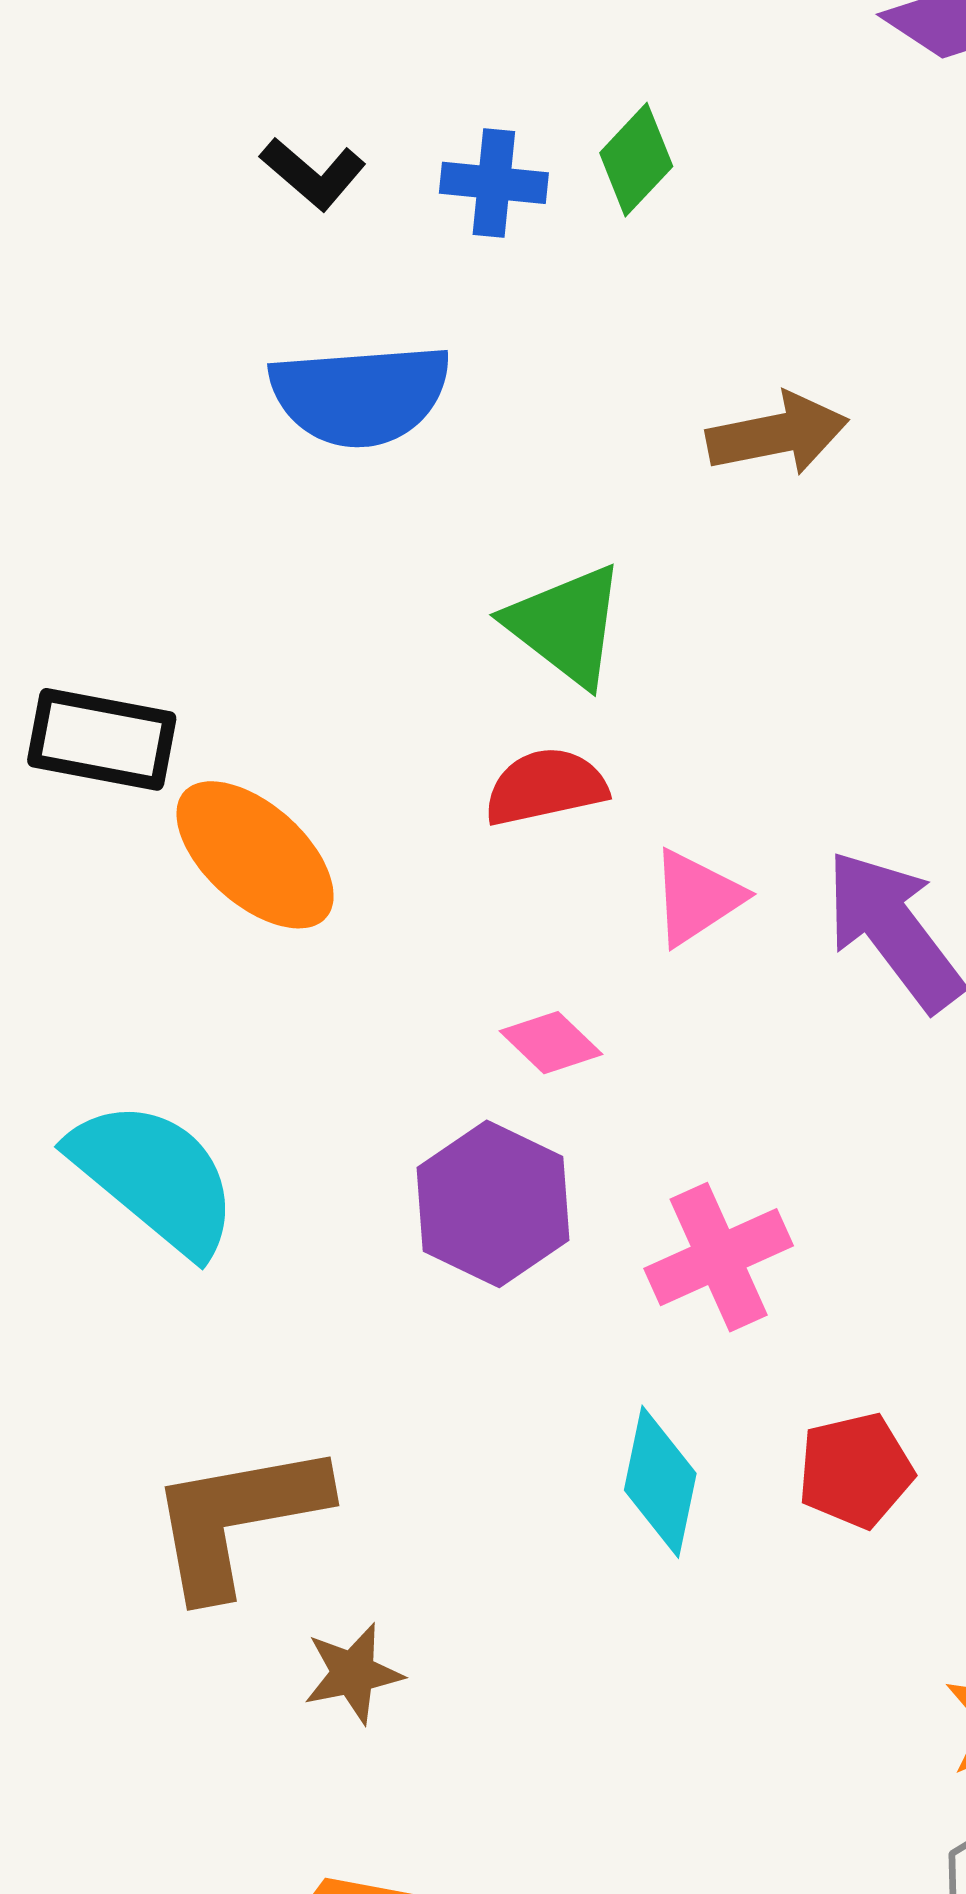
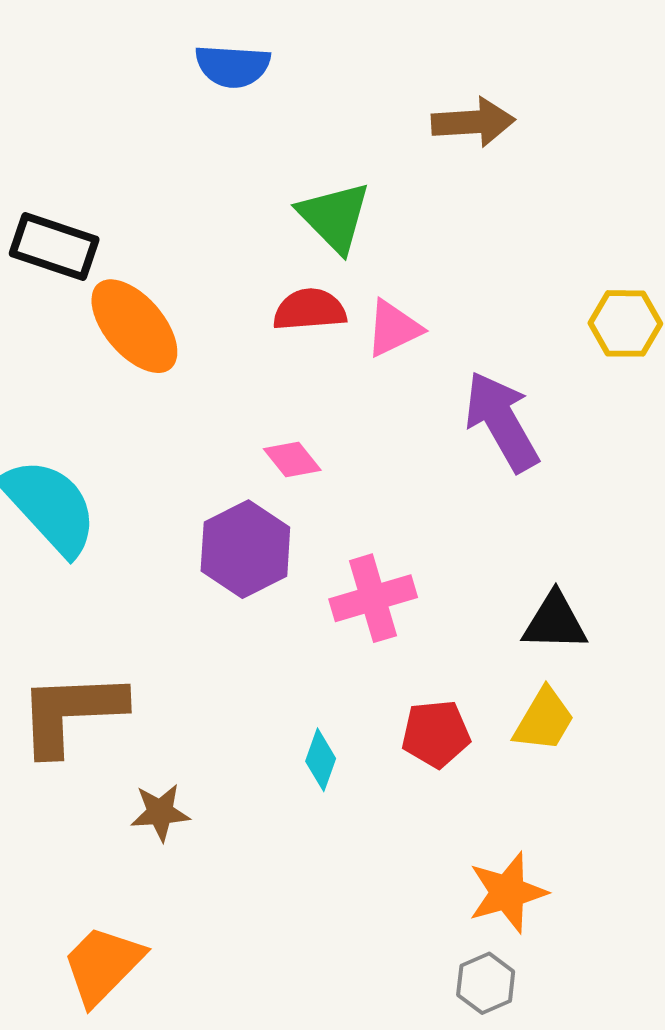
blue semicircle: (360, 395) -> (233, 66), size x0.7
pink triangle: (697, 897) -> (393, 328), moved
cyan diamond: (660, 1482) -> (321, 760), moved, size x0.7
brown star: (353, 1673) -> (160, 812), moved

